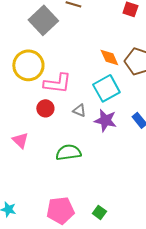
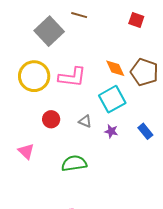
pink L-shape: (57, 83) -> (72, 77), moved
purple star: (105, 120) -> (111, 131), size x0.6

